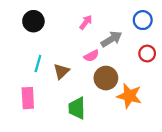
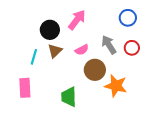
black circle: (33, 21) -> (50, 30), moved
pink arrow: (86, 22) -> (77, 20), size x1.5
gray arrow: (111, 39) -> (109, 45), moved, turned -90
brown triangle: (61, 71) -> (55, 51), moved

